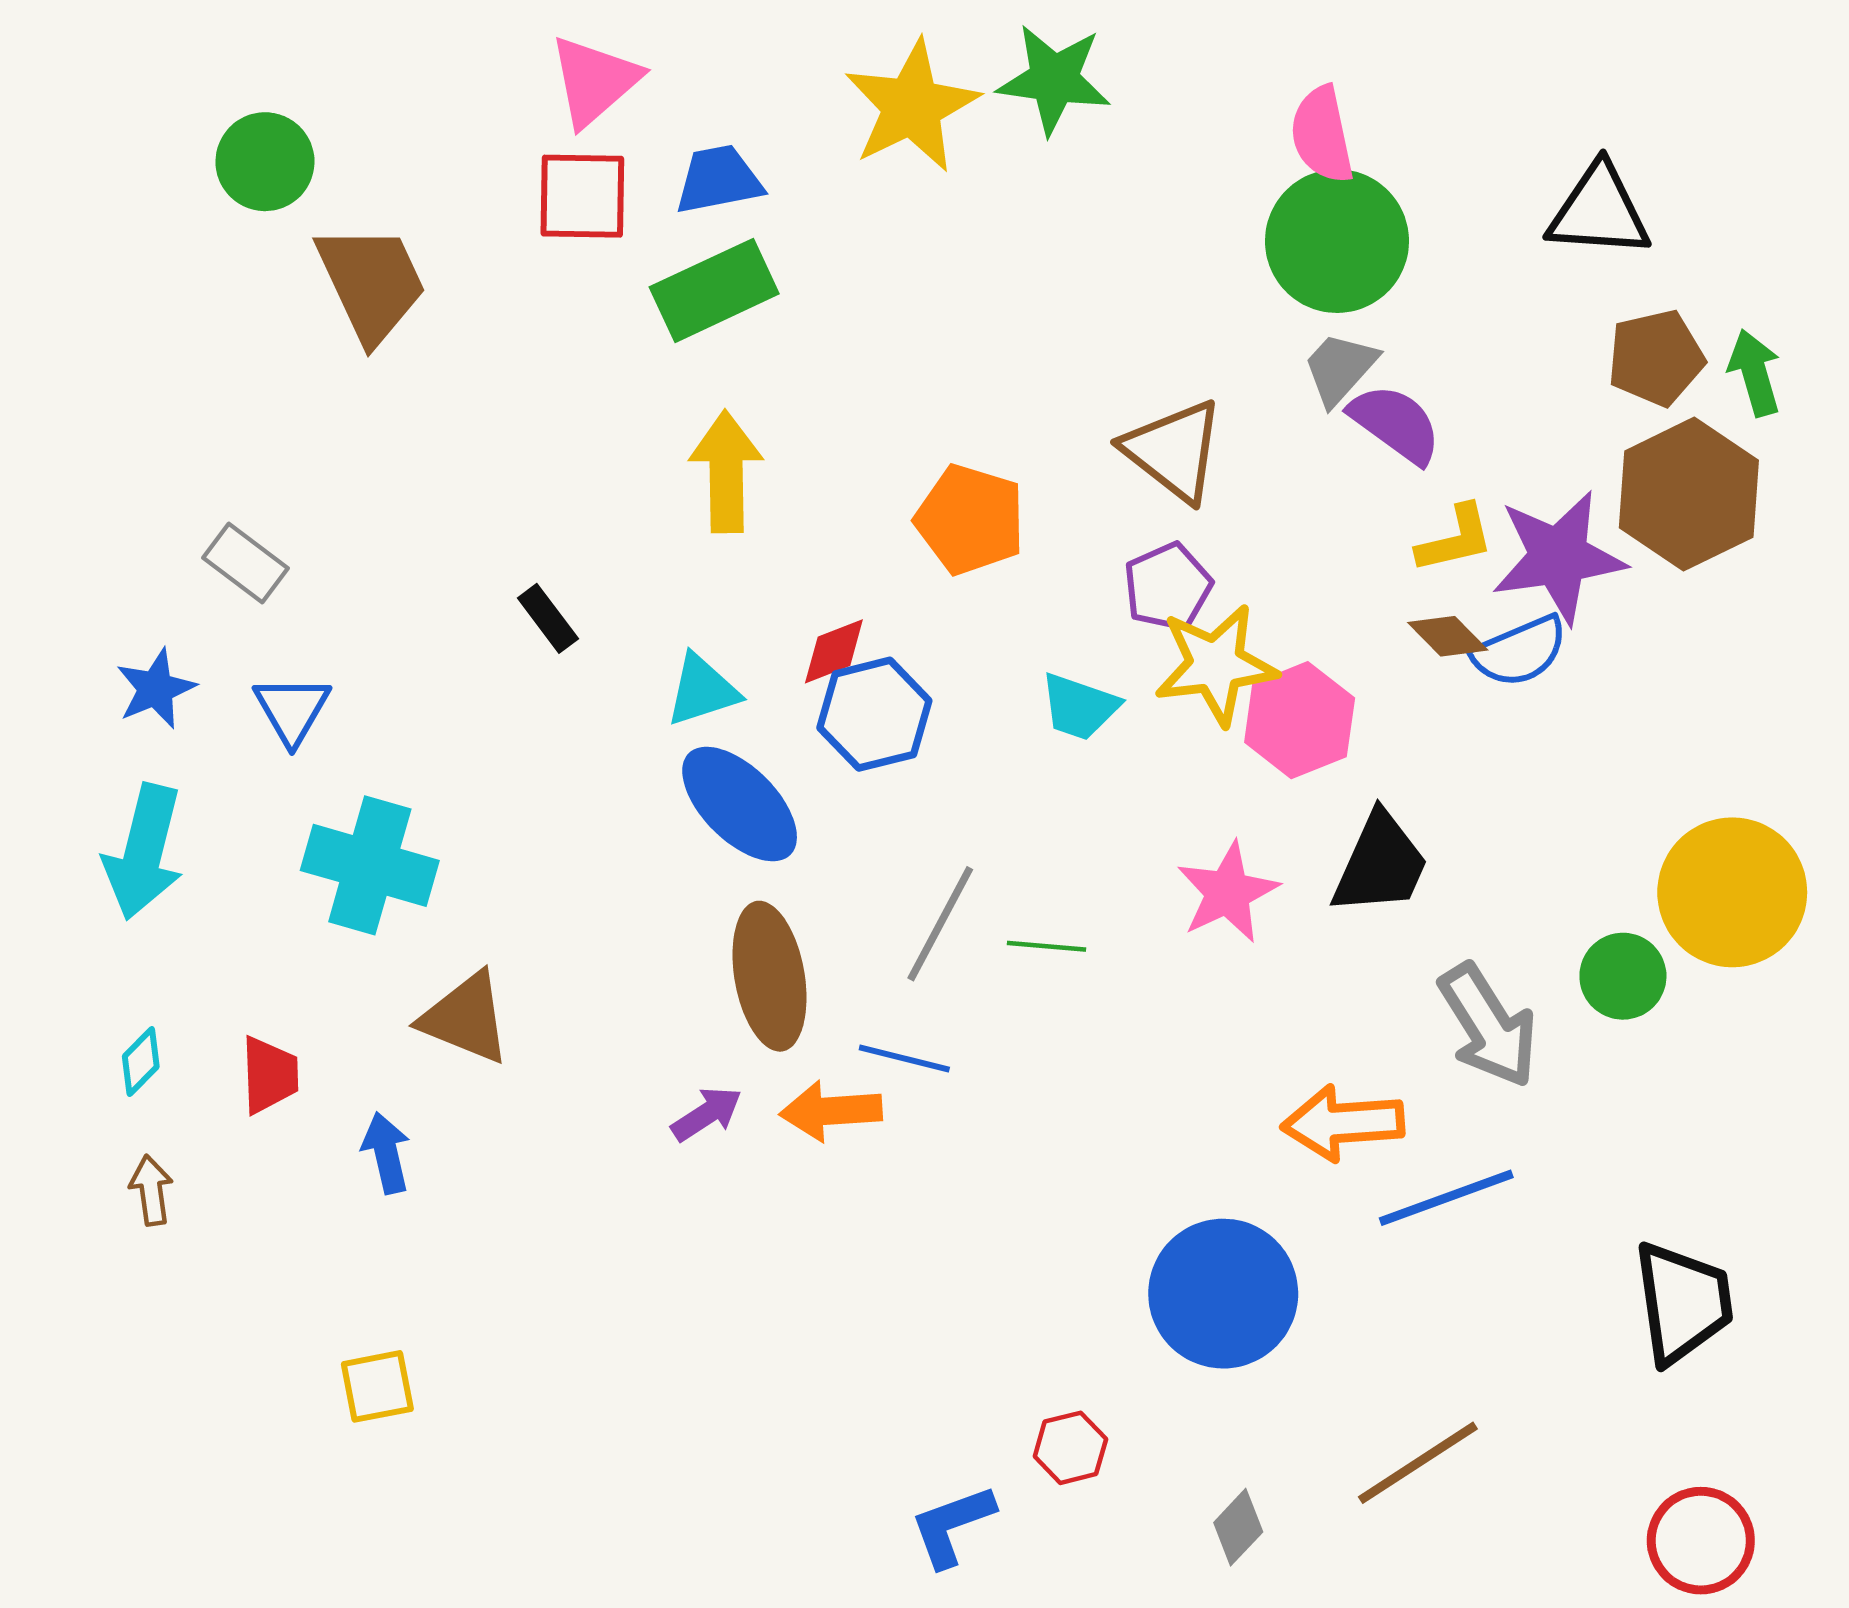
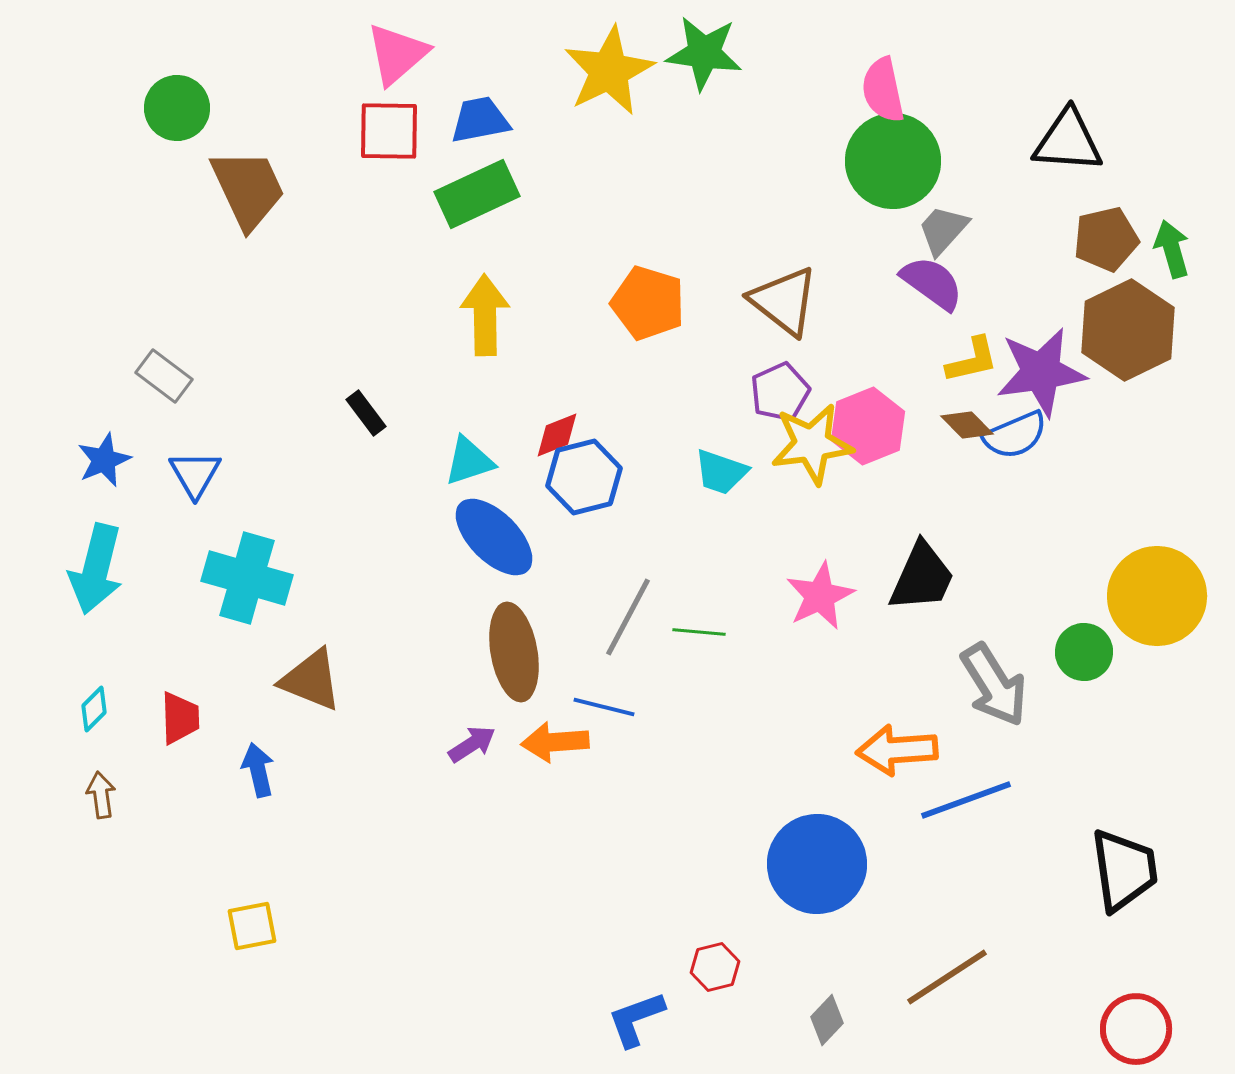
gray trapezoid: (1340, 368) -> (943, 230), moved
orange pentagon: (970, 520) -> (648, 303), moved
pink hexagon: (1300, 720) -> (868, 426), moved

